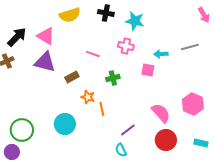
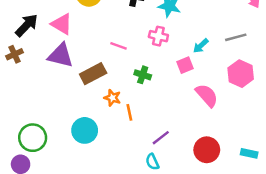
cyan arrow: (161, 54) -> (201, 46), turned -40
pink square: (148, 70) -> (185, 65), turned -32
brown rectangle: (72, 77) -> (93, 74), size x1.5
green cross: (113, 78) -> (143, 75), turned 32
pink hexagon: (193, 104) -> (241, 74), moved
pink semicircle: (161, 113) -> (207, 95), moved

